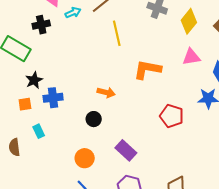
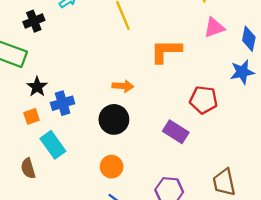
black circle: (94, 119) -> (114, 119), size x1.6
cyan rectangle: (39, 131) -> (53, 145), size x1.6
purple rectangle: (126, 150) -> (176, 132), moved

